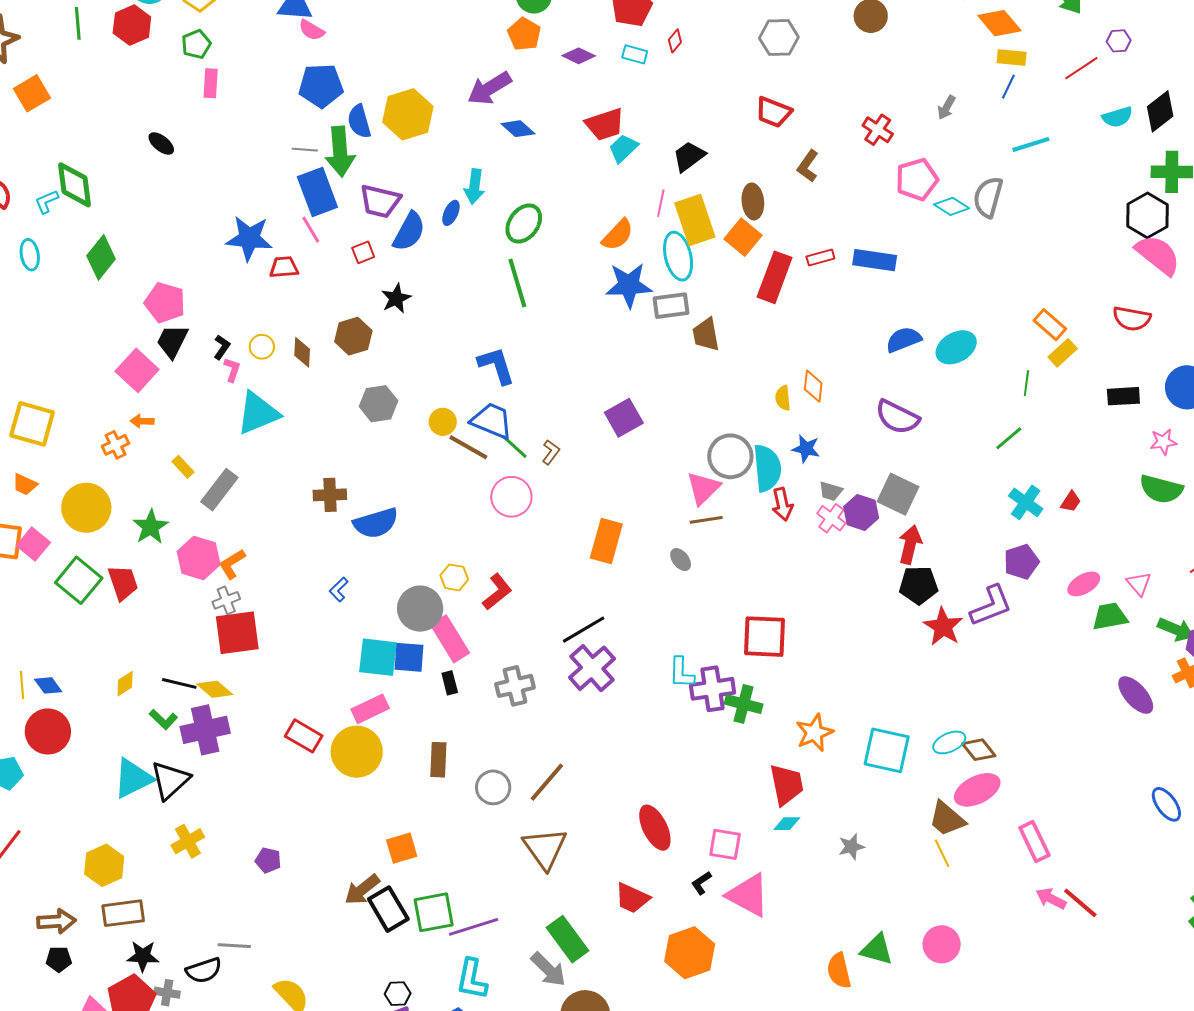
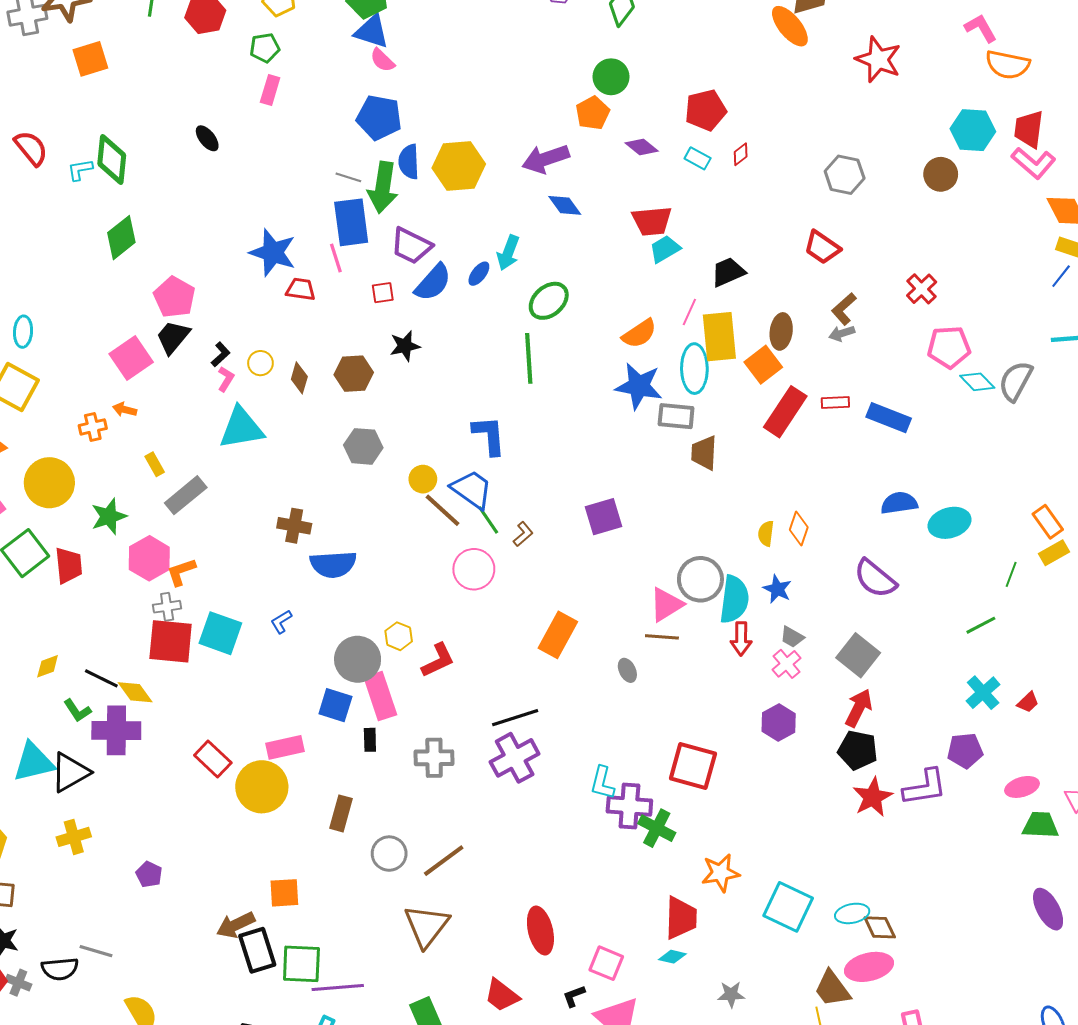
gray arrow: (946, 107) -> (842, 333), moved, turned 30
cyan ellipse: (30, 255) -> (23, 332), moved
purple hexagon: (861, 512) -> (779, 723), moved
cyan square: (378, 657) -> (220, 633), moved

